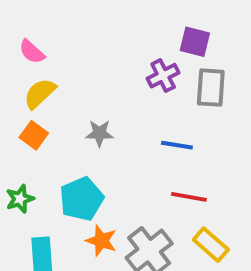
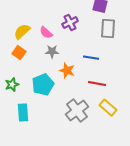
pink semicircle: (32, 52) -> (46, 33), moved
purple cross: (163, 76) -> (70, 23), moved
orange star: (101, 241) -> (67, 71), moved

